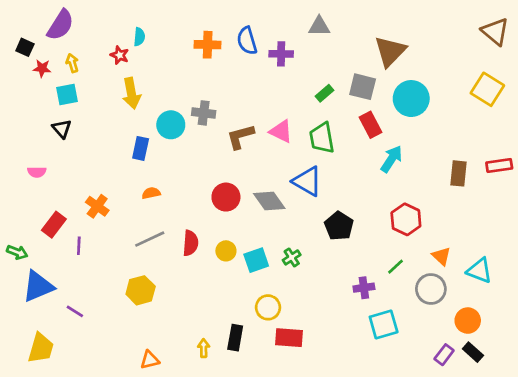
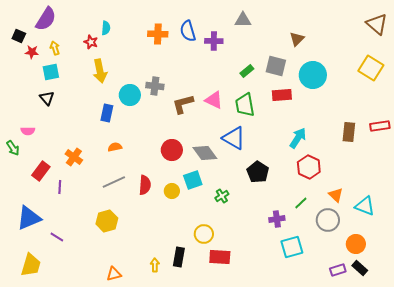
brown triangle: (390, 51) -> (297, 39), size x0.6
red rectangle: (370, 125) -> (282, 95), turned -66
cyan arrow: (391, 159) -> (298, 138), moved
green arrow: (17, 252) -> (13, 148), moved, turned 35
cyan square: (256, 260) -> (193, 180), moved
purple rectangle: (444, 355) -> (338, 270), turned 35

